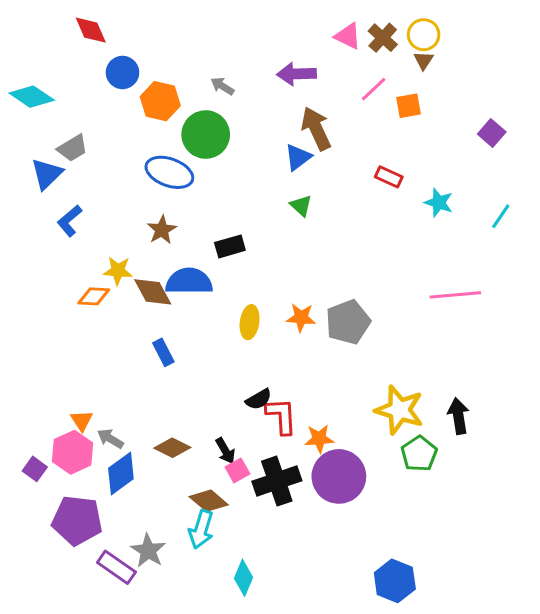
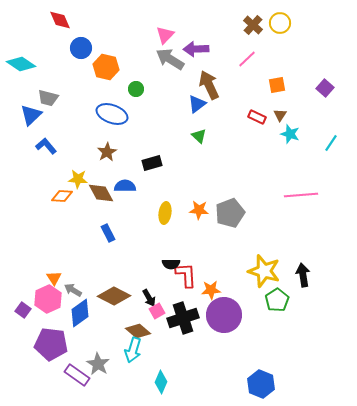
pink triangle: (348, 36) -> (165, 35), moved, turned 48
brown triangle: (424, 60) -> (280, 115), moved
gray arrow: (222, 86) -> (170, 59), moved, size x1.8
orange square: (408, 106) -> (277, 85), moved
green circle: (206, 135) -> (136, 89), size x0.5
gray trapezoid: (73, 148) -> (48, 98), turned 45
blue L-shape: (70, 221) -> (46, 146), turned 90
blue semicircle: (189, 281) -> (125, 186), size x0.7
black semicircle: (259, 399) -> (171, 264), turned 30
brown diamond: (172, 448) -> (114, 296), size x1.4

